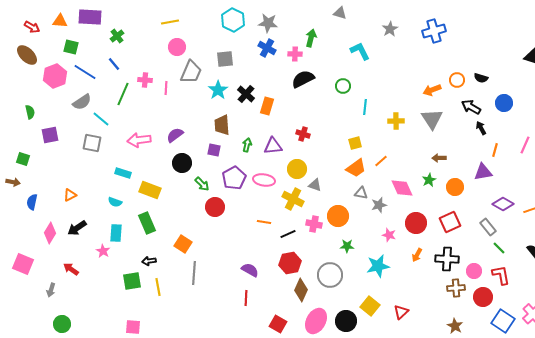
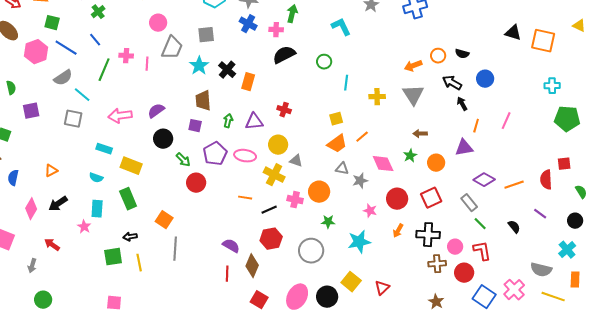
brown diamond: (301, 290) -> (252, 266), moved

